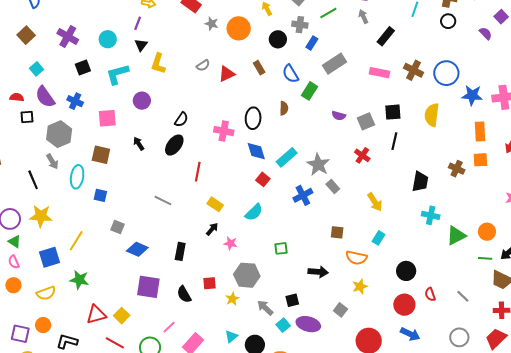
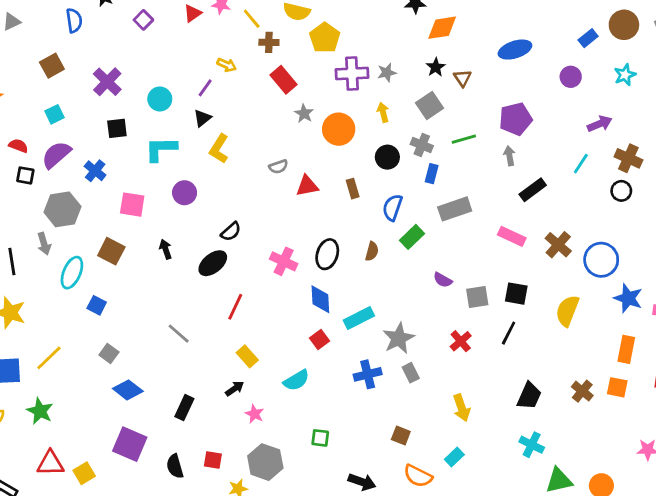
blue rectangle: (312, 43) -> (432, 174), turned -32
blue semicircle: (290, 74) -> (392, 207), turned 36
purple semicircle: (45, 97) -> (56, 155), turned 70

